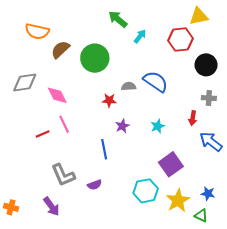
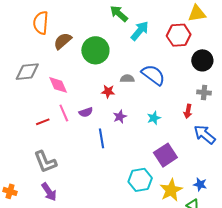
orange semicircle: (37, 31) -> (41, 23), turned 80
cyan arrow: (140, 36) -> (140, 31), size x1.5
gray L-shape: (63, 175) -> (45, 162), moved
purple semicircle: (95, 185) -> (86, 112), moved

